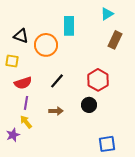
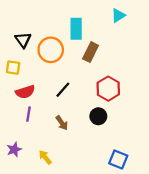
black triangle: (21, 36) -> (23, 40), turned 35
brown rectangle: (115, 40) -> (91, 52), moved
brown arrow: (56, 111) -> (62, 123), turned 56
yellow arrow: (26, 122) -> (45, 157), moved
blue square: (107, 144) -> (118, 159), turned 30

